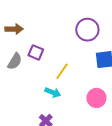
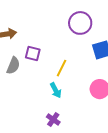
cyan arrow: (53, 92) -> (56, 90), turned 49

